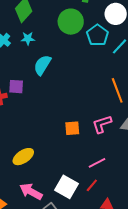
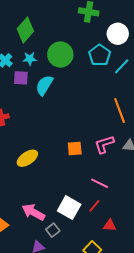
green circle: (71, 22) -> (60, 55), moved
purple square: (16, 87) -> (21, 78), moved
yellow ellipse: (23, 157) -> (27, 158), moved
pink line: (97, 163) -> (100, 183), turned 54

